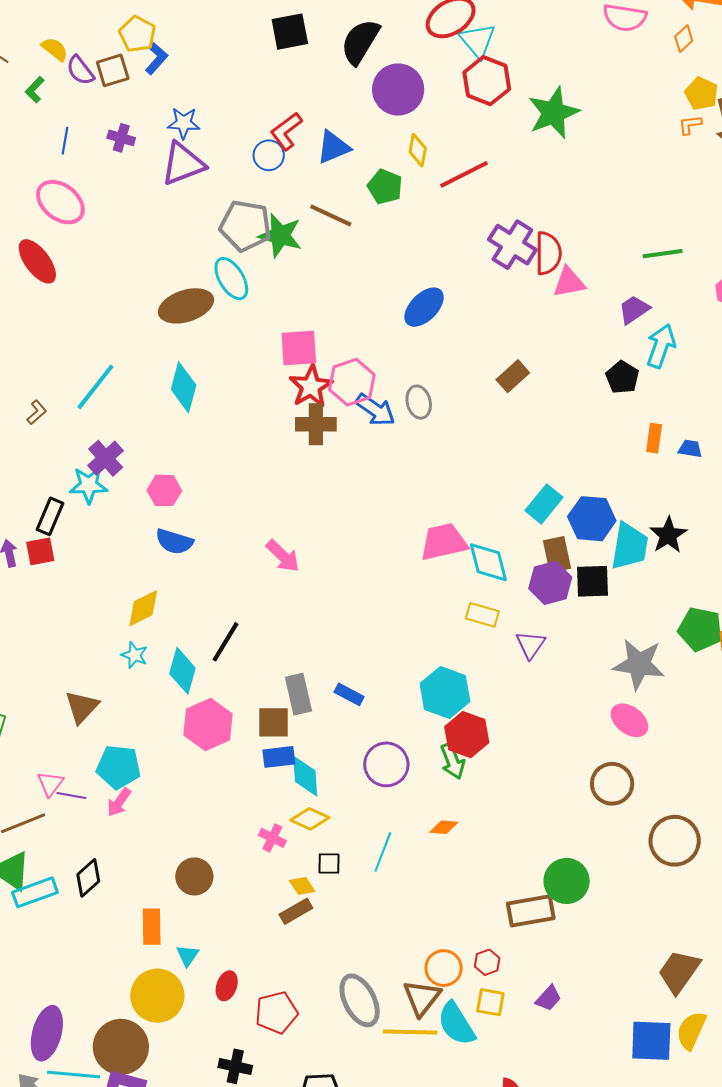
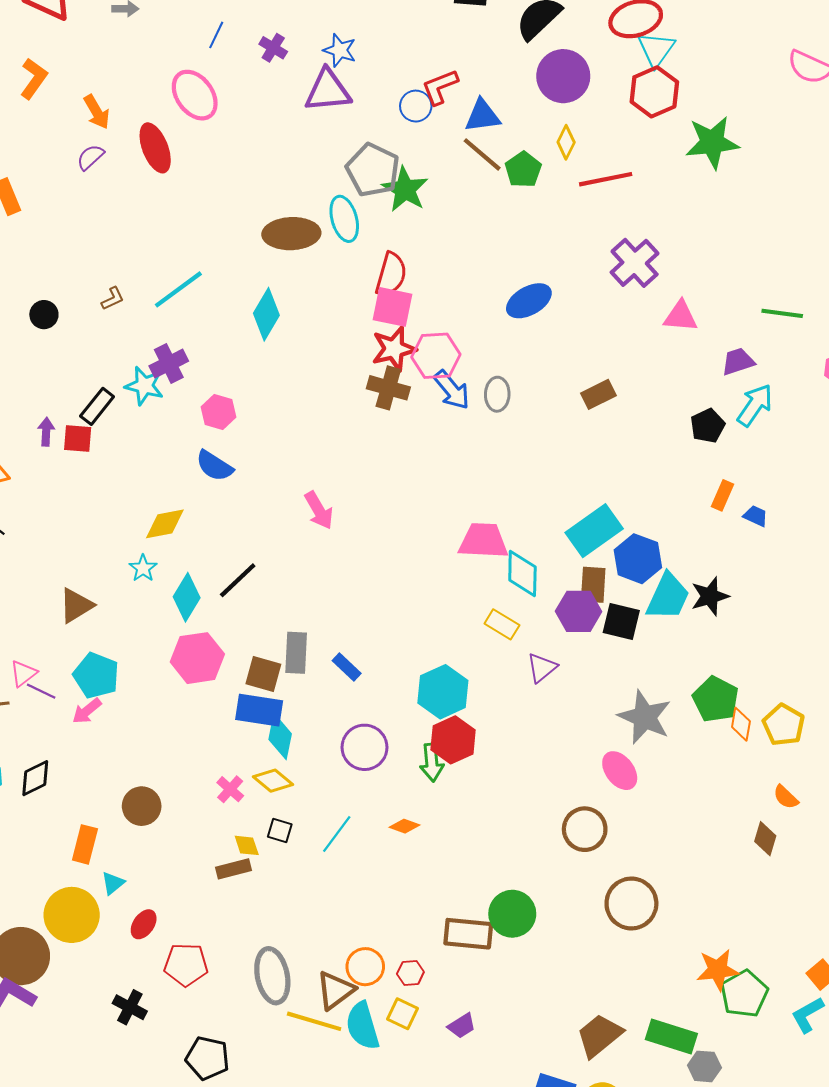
brown line: (331, 215) -> (482, 154), moved
red semicircle: (548, 253) -> (391, 274), moved
cyan rectangle: (544, 504) -> (594, 531), size x1.4
blue rectangle: (279, 757) -> (259, 710), size x1.4

